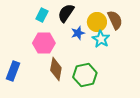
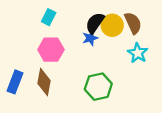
black semicircle: (66, 13) -> (95, 23), moved
cyan star: (101, 39) -> (138, 53), moved
brown diamond: (56, 69) -> (44, 82), moved

